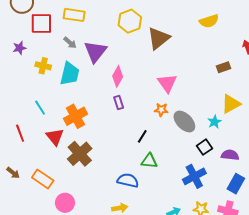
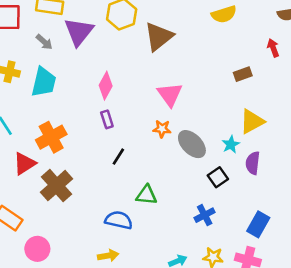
purple triangle: (95, 52) -> (79, 32), moved
black line: (142, 136) -> (118, 157), moved
red triangle: (55, 137) -> (24, 164), turned 36
purple semicircle: (230, 155) -> (253, 163), moved, turned -90
blue cross: (194, 176) -> (205, 215), size x0.7

